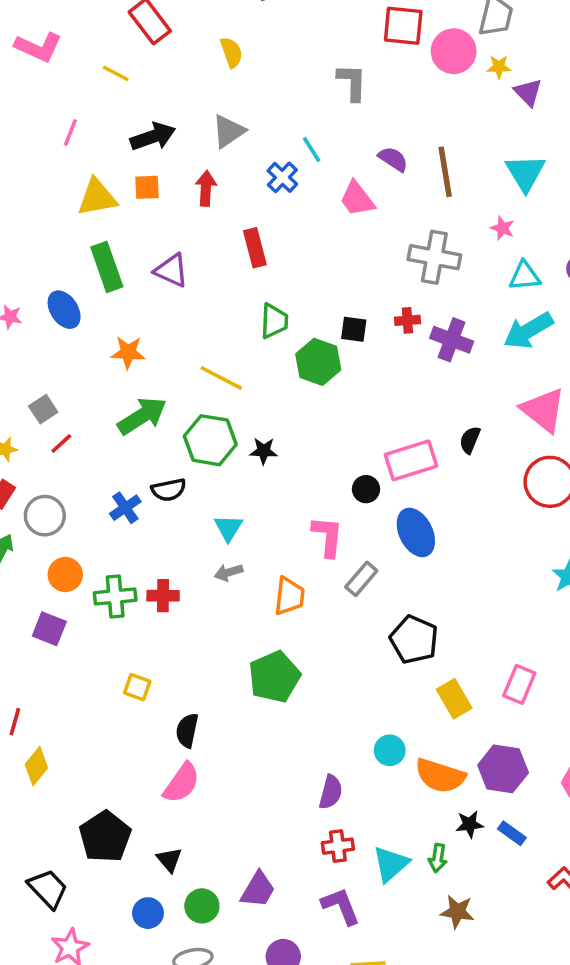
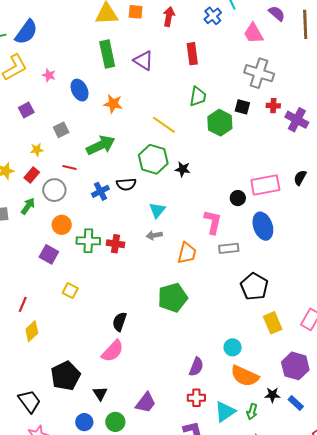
gray cross: (434, 257) -> (259, 73), moved
blue ellipse: (64, 310) -> (80, 90), moved
green arrow: (142, 416) -> (101, 145), moved
red line: (61, 444) -> (70, 167), moved, turned 48
gray rectangle: (361, 579) -> (229, 248), turned 36
yellow square: (137, 687) -> (70, 291), moved
orange semicircle: (440, 776) -> (245, 376), moved
purple trapezoid: (258, 890) -> (146, 403), moved

